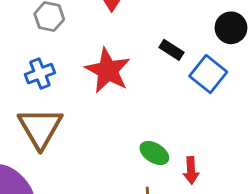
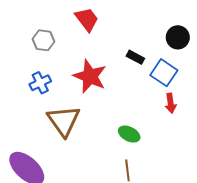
brown triangle: (40, 128) -> (64, 121), moved
red arrow: (191, 170) -> (171, 103), moved

